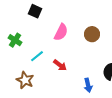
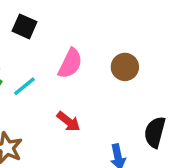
cyan line: (37, 56) -> (24, 86), moved

